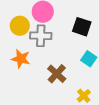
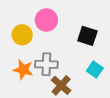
gray cross: (41, 36) -> (46, 64), moved

